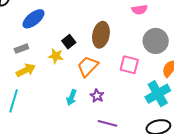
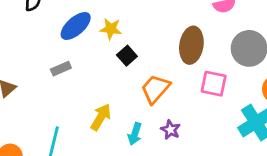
brown ellipse: (101, 35) -> (191, 45), moved
yellow star: (56, 56) -> (111, 29), moved
yellow arrow: (26, 70) -> (101, 117), moved, turned -30

